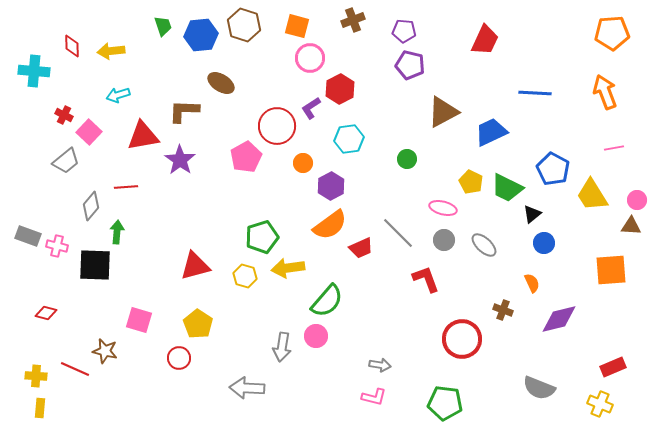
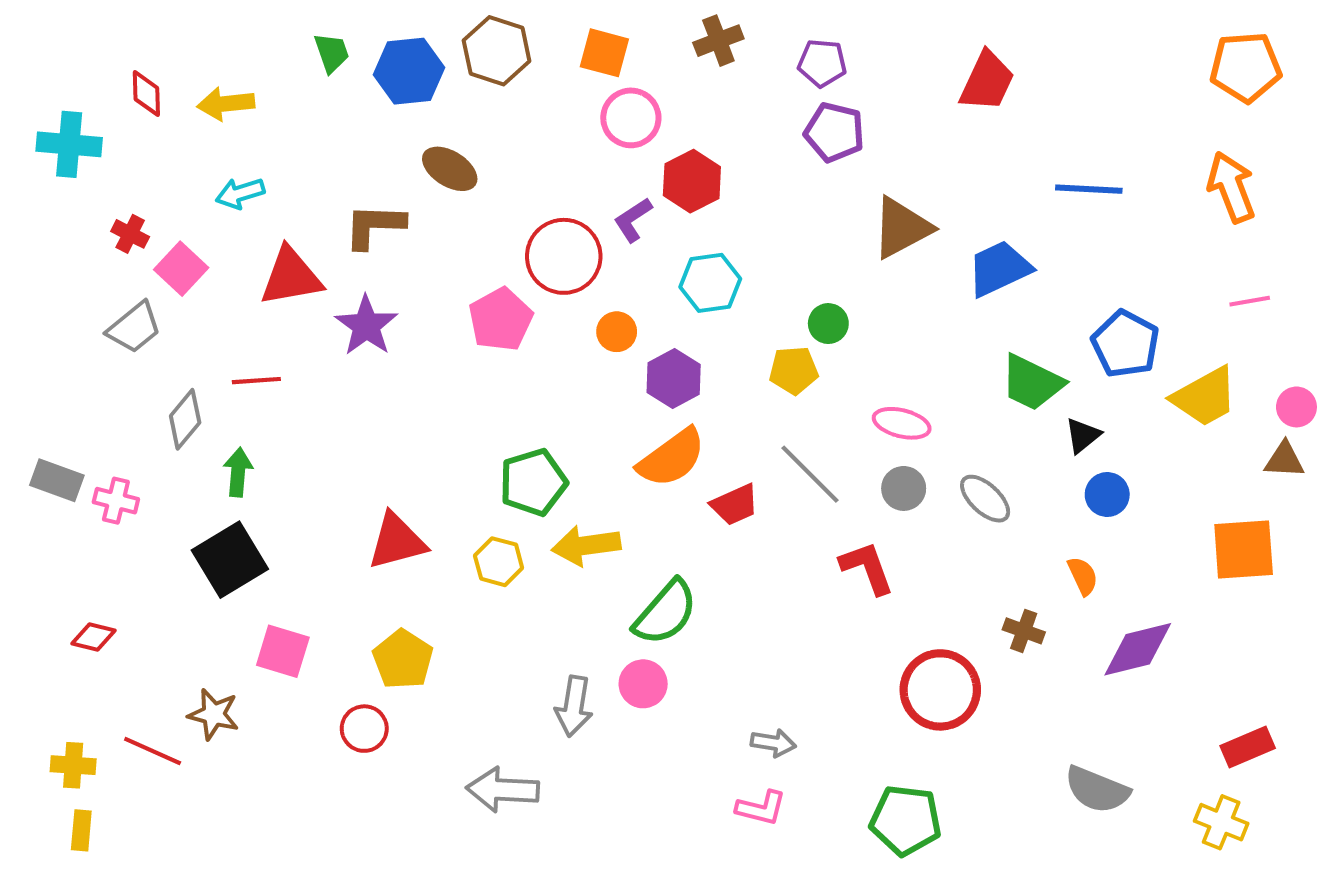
yellow pentagon: (471, 182) -> (794, 370), moved, turned -30
yellow trapezoid: (592, 195) -> (1205, 397), turned -87
black square: (95, 265) -> (230, 560), moved, turned -33

